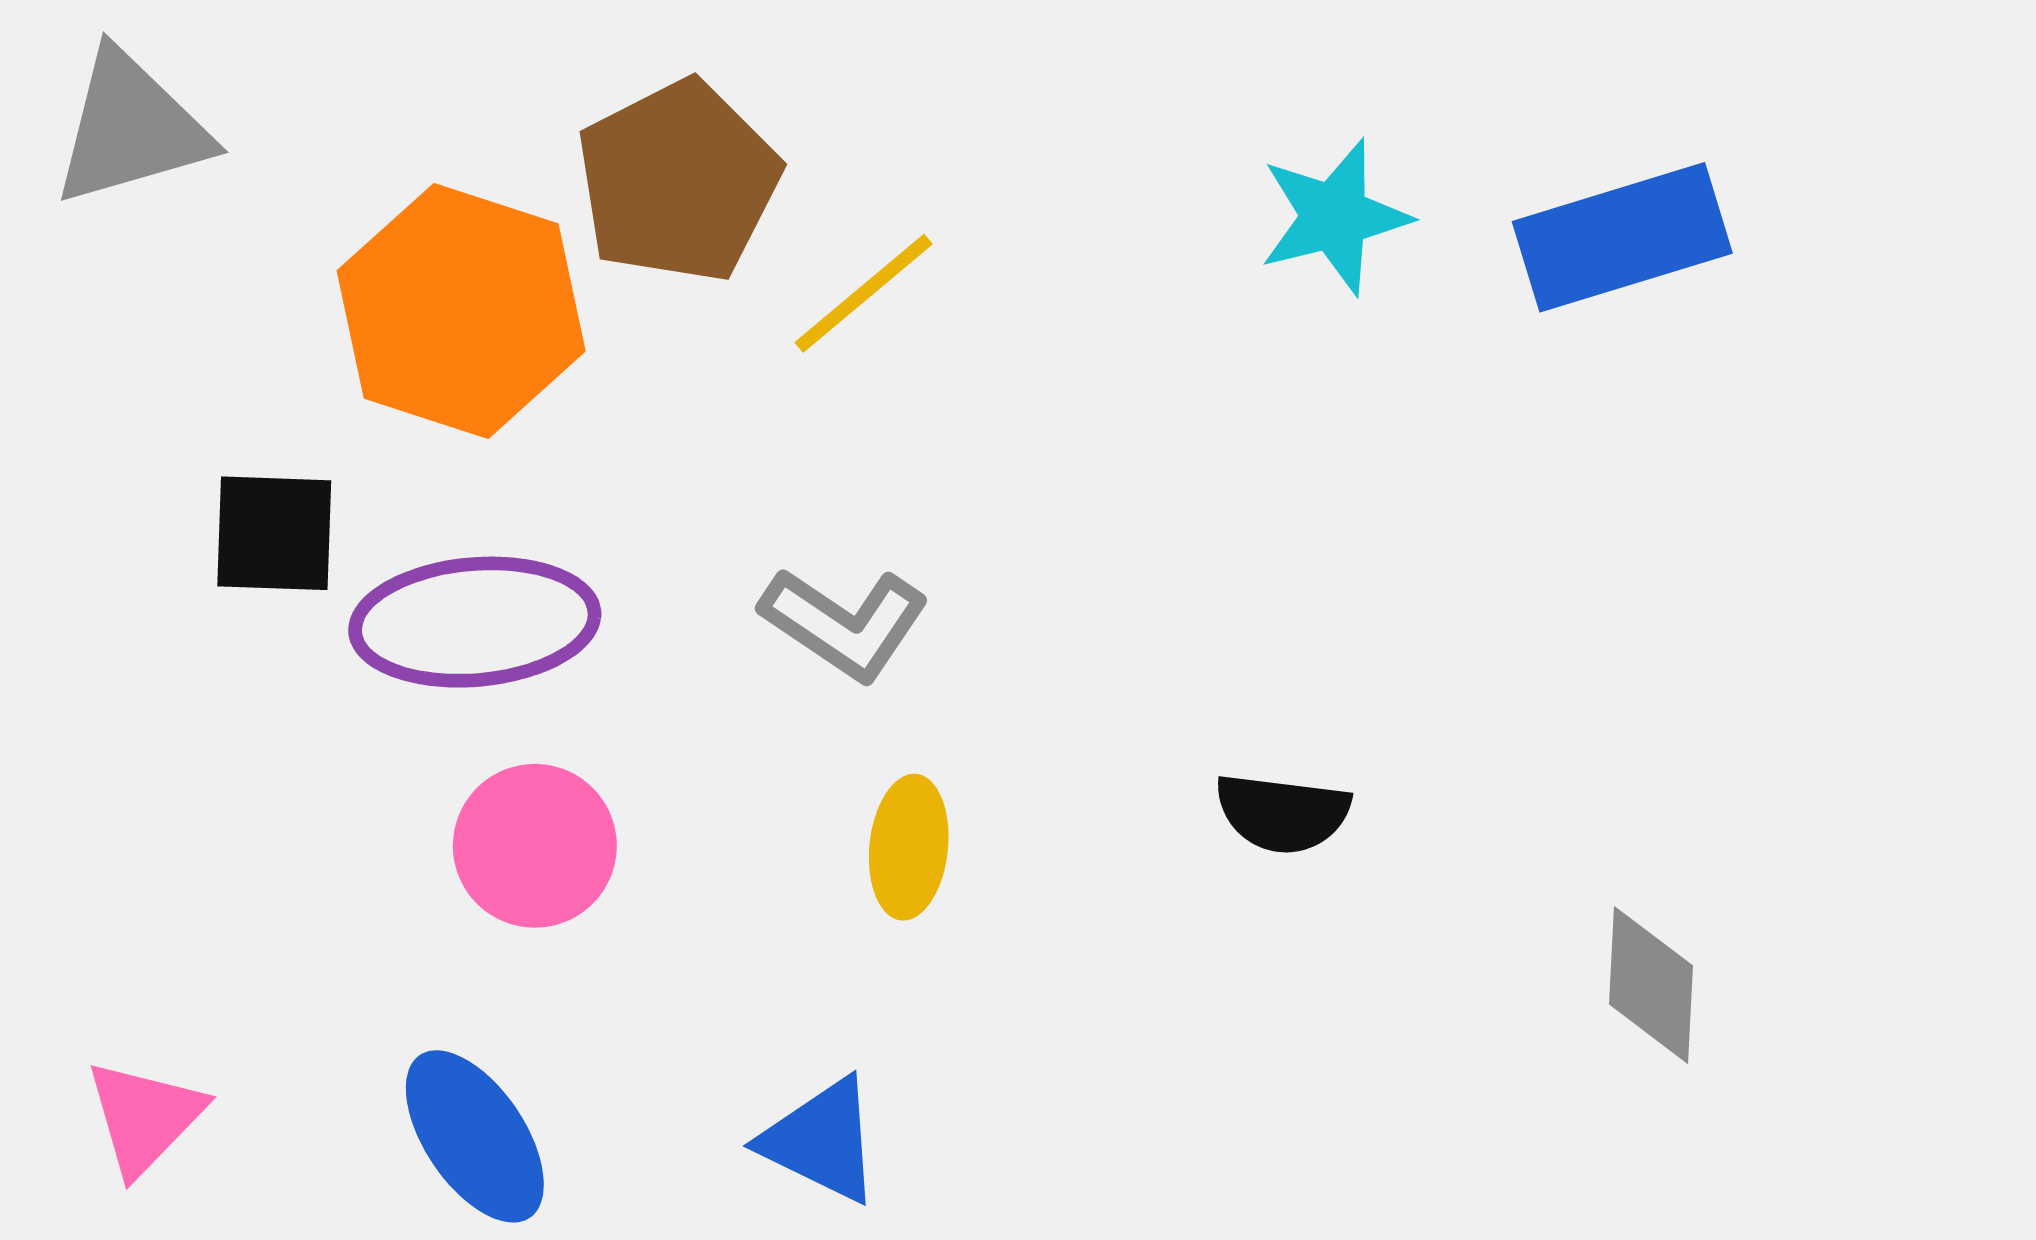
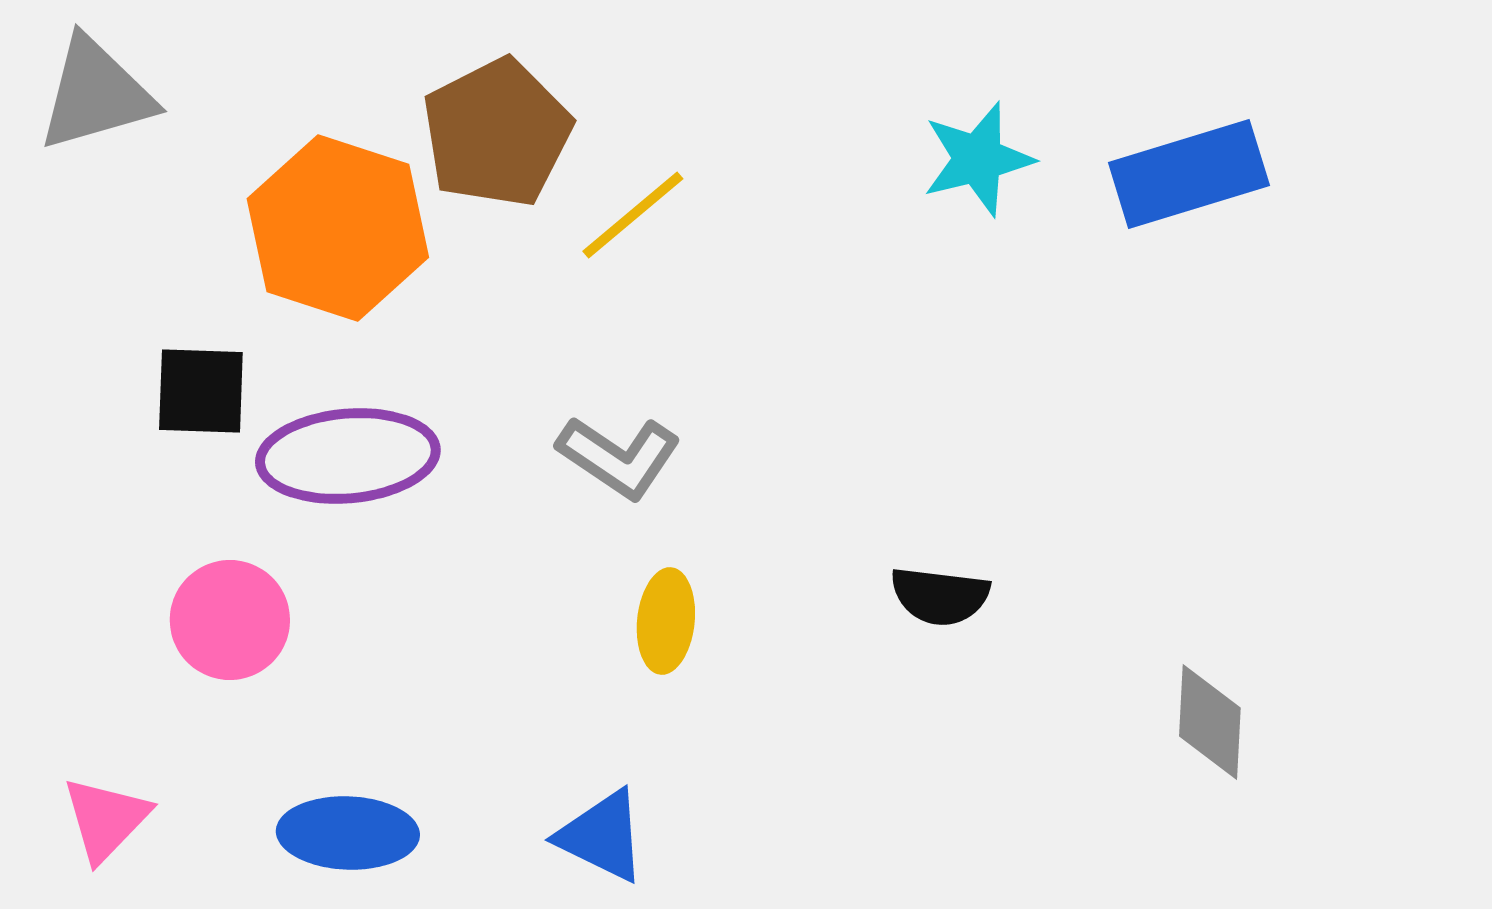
pink circle: (535, 846) -> (230, 620), moved
blue ellipse: (475, 1136) -> (348, 833), turned -54

